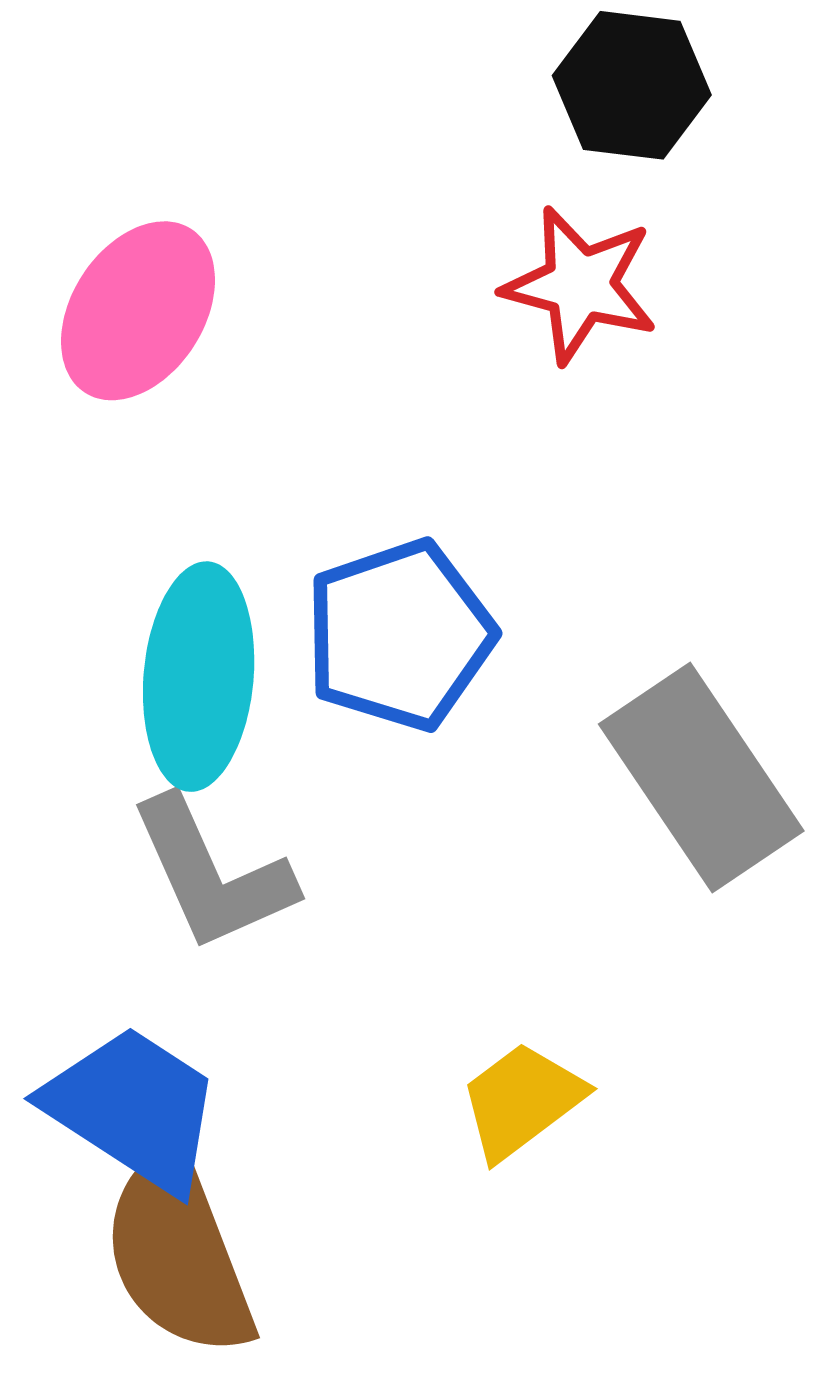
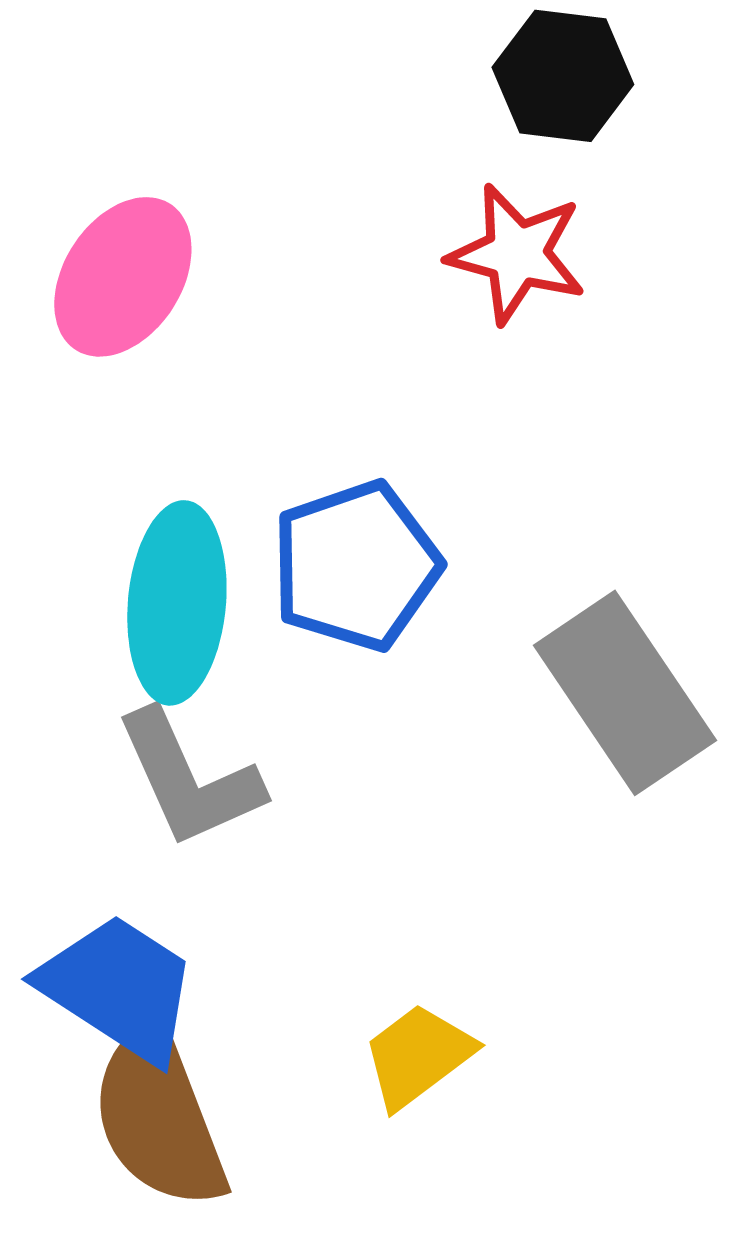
yellow trapezoid: (522, 1101) -> (418, 1056), moved

